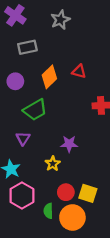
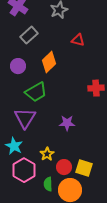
gray rectangle: (27, 47) -> (29, 35), turned -30
red triangle: (79, 71) -> (78, 40), moved
purple triangle: (23, 138) -> (25, 118), size x1.6
yellow star: (53, 164) -> (47, 154), moved

